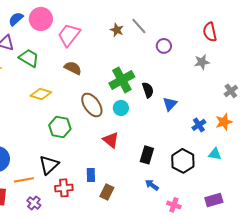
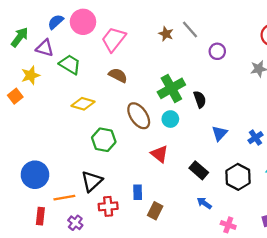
blue triangle: (170, 104) -> (219, 133), moved
black rectangle: (147, 155) -> (199, 170), turned -66

